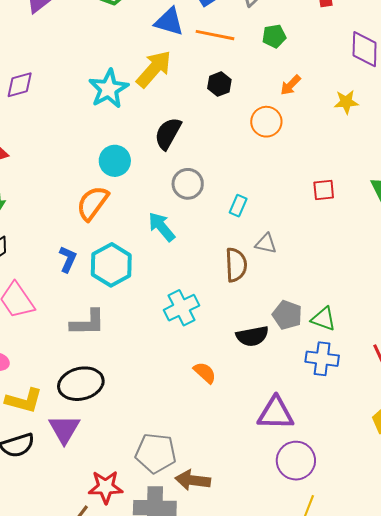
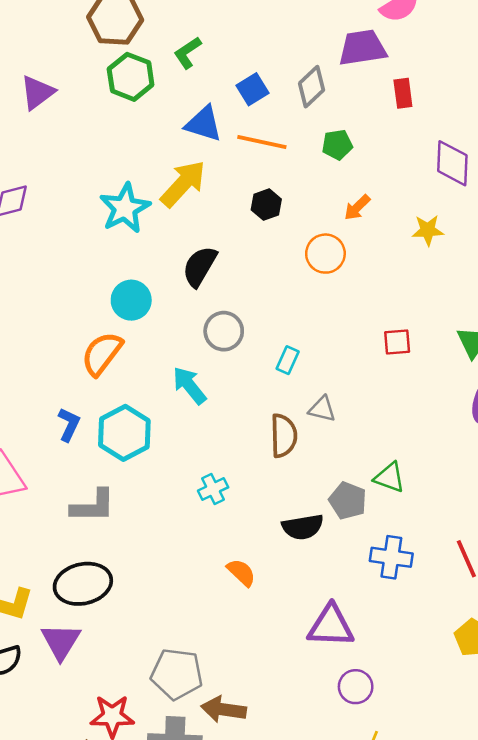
cyan cross: (181, 308) -> (213, 489), size x0.7
green triangle: (323, 319) -> (389, 477), moved
purple circle: (296, 461) -> (356, 687), size x0.7

